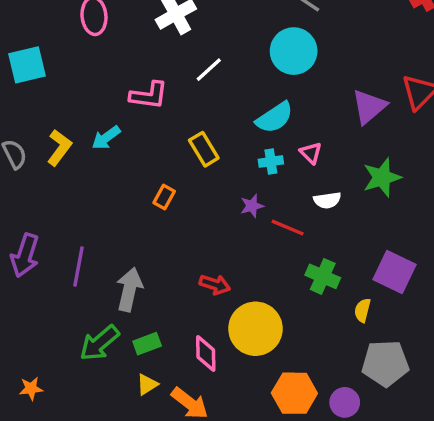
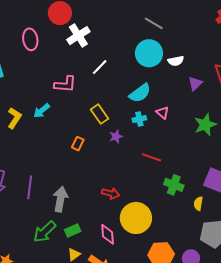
purple triangle: (369, 107) -> (195, 83), size x0.7
white semicircle: (327, 200) -> (176, 61), moved
purple star: (252, 206) -> (116, 136), moved

